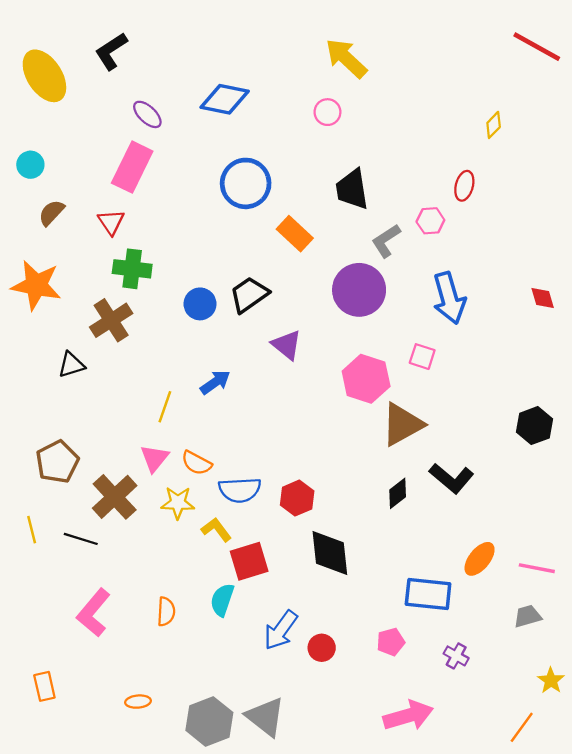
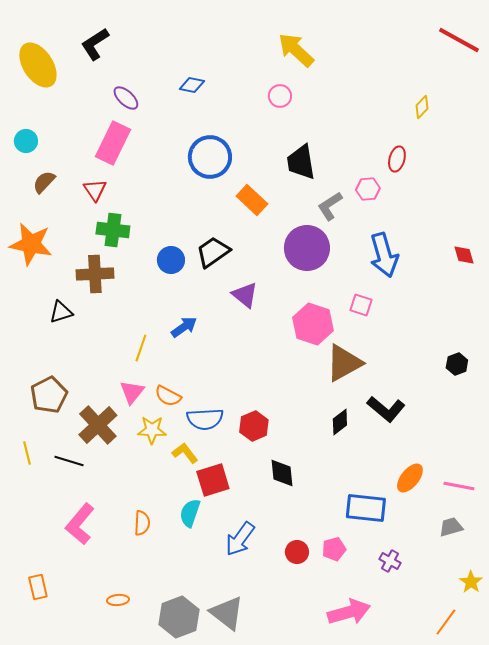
blue diamond: (225, 99) -> (192, 85), size x0.6
brown cross: (111, 320) -> (95, 274), turned 30
black hexagon: (535, 426) -> (457, 364), size x0.7
black diamond: (330, 553) -> (282, 473), size x0.7
red circle: (322, 648) -> (297, 552), moved

